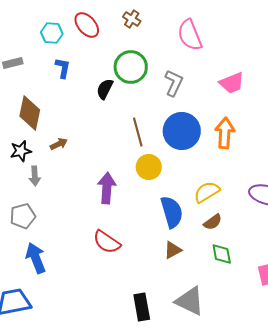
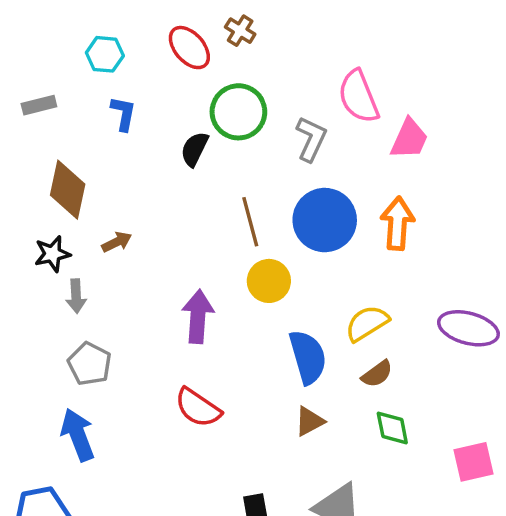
red ellipse: (87, 25) -> (189, 48), moved
pink semicircle: (190, 35) -> (359, 97), moved
pink trapezoid: (232, 83) -> (409, 139), turned -44
gray pentagon: (23, 216) -> (90, 364), moved, turned -30

